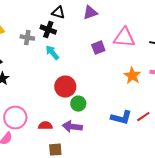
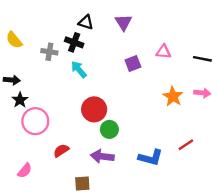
purple triangle: (90, 13) -> (124, 22), turned -42
pink triangle: (124, 38) -> (163, 52), size x0.6
pink circle: (15, 118) -> (35, 121), moved
blue L-shape: (121, 118) -> (151, 158), moved
red semicircle: (45, 126) -> (61, 151), moved, turned -32

